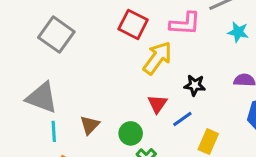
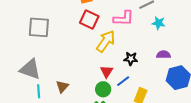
gray square: (56, 35) -> (39, 27), turned -30
green circle: (131, 133) -> (103, 89), moved

